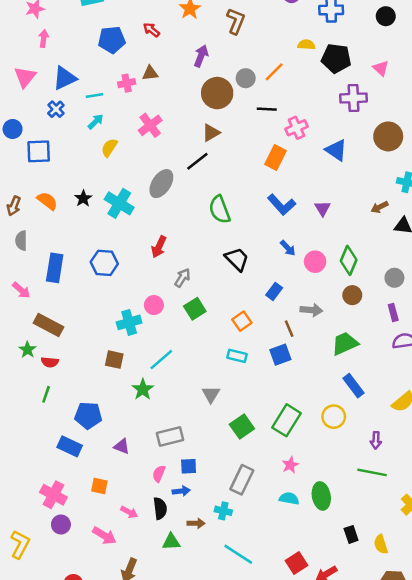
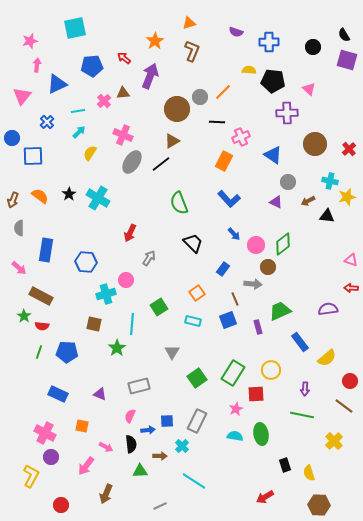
purple arrow: (201, 56) -> (150, 76), moved, size x1.4
blue triangle: (65, 78) -> (57, 84), moved
pink cross: (127, 83) -> (104, 101), turned -32
pink cross: (150, 125) -> (123, 135), turned -30
gray ellipse: (161, 184) -> (132, 162), moved
purple triangle: (323, 208) -> (276, 202), moved, turned -32
green diamond: (349, 260) -> (283, 244), turned 30
blue hexagon: (104, 263) -> (86, 262), moved
gray circle: (394, 278) -> (288, 182), moved
brown circle: (352, 295) -> (268, 267), moved
green square: (195, 309) -> (159, 307), moved
purple rectangle: (393, 312) -> (258, 327), moved
cyan line: (161, 360) -> (132, 324), turned -45
blue rectangle: (354, 386) -> (300, 342), moved
blue pentagon: (88, 415) -> (67, 352), moved
blue square: (189, 466) -> (167, 421), moved
cyan cross: (223, 511) -> (182, 446), turned 32
pink arrow: (104, 536) -> (86, 466), turned 96
yellow L-shape: (20, 544) -> (31, 476), moved
red square: (296, 563) -> (256, 394), moved, turned 30

